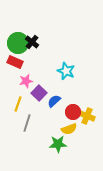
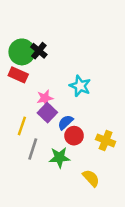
pink star: (26, 81) -> (45, 98), moved
red circle: (73, 112) -> (74, 136), moved
yellow semicircle: (69, 129) -> (91, 178), moved, turned -112
green star: (58, 144) -> (59, 158), moved

